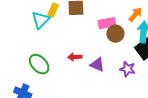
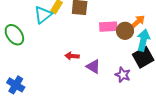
brown circle: (115, 34) -> (125, 31), moved
green ellipse: (39, 64) -> (14, 35), moved

